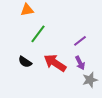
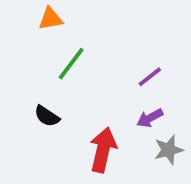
red arrow: (55, 63) -> (103, 150), moved, turned 70
purple arrow: (80, 63) -> (150, 118), turned 88

